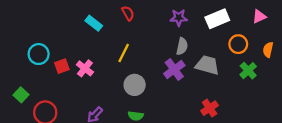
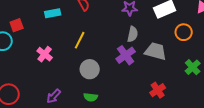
cyan rectangle: (94, 23) -> (53, 13), turned -49
red square: (62, 66) -> (17, 25), moved
green cross: (248, 71) -> (193, 67), moved

